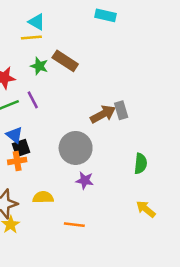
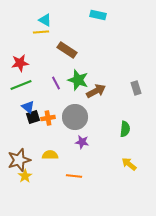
green star: (39, 66) -> (78, 80), moved, size x1.5
purple line: (33, 100) -> (56, 83), moved
gray rectangle: (121, 110) -> (136, 88), moved
orange cross: (17, 161) -> (48, 118), moved

